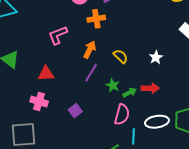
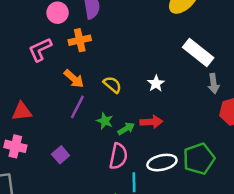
pink L-shape: (58, 35) -> (40, 49), moved
orange arrow: (90, 50) -> (74, 79), turned 108

